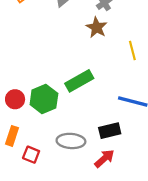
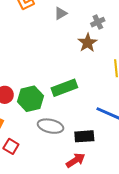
gray ellipse: (71, 141) -> (51, 126), moved

